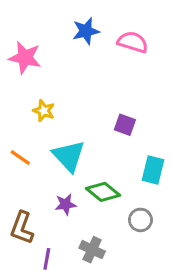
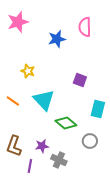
blue star: (86, 31) -> (57, 39), moved
pink semicircle: (133, 42) -> (85, 27), turned -108
pink star: (25, 58) -> (18, 22), moved, turned -30
purple star: (66, 204) -> (42, 146), moved

